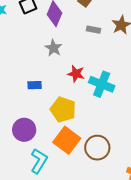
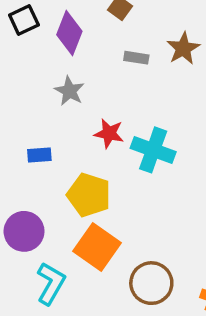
brown circle: (97, 148) -> (151, 283), moved

